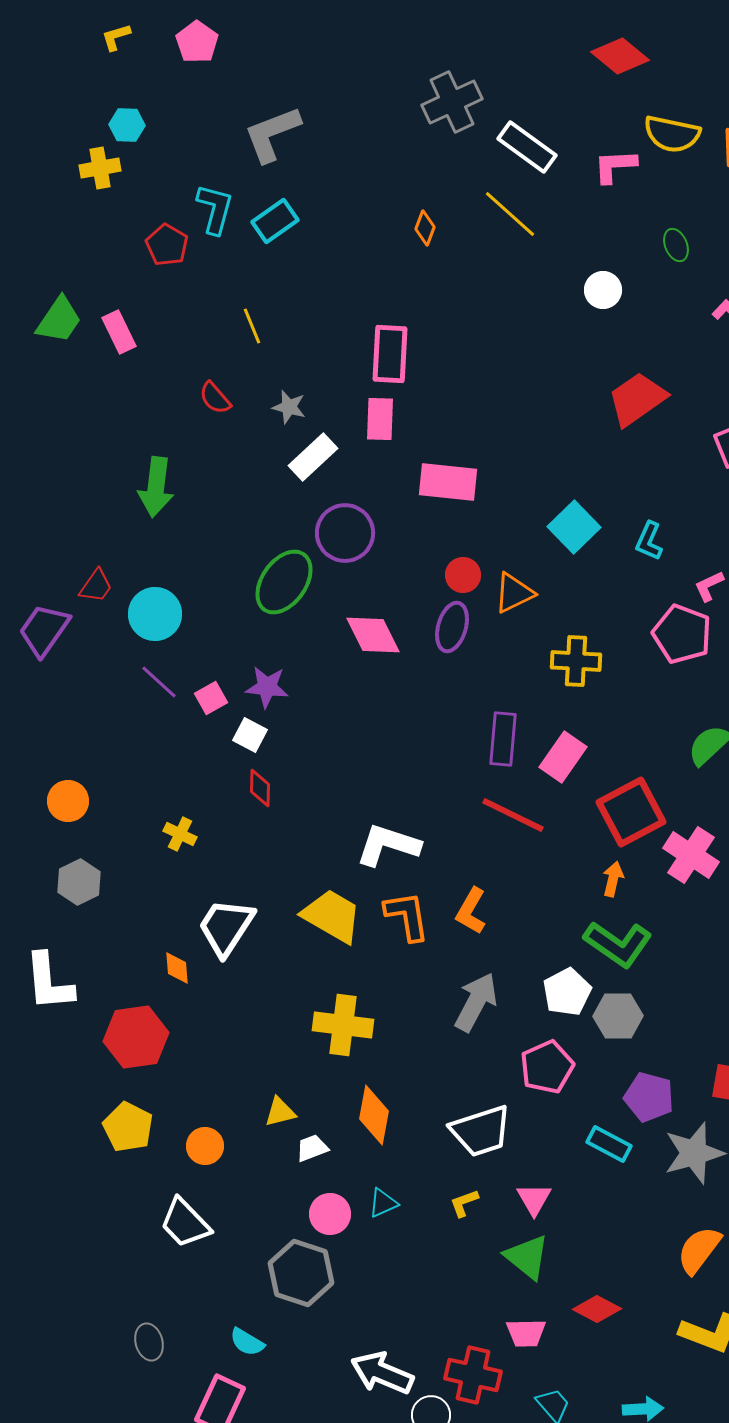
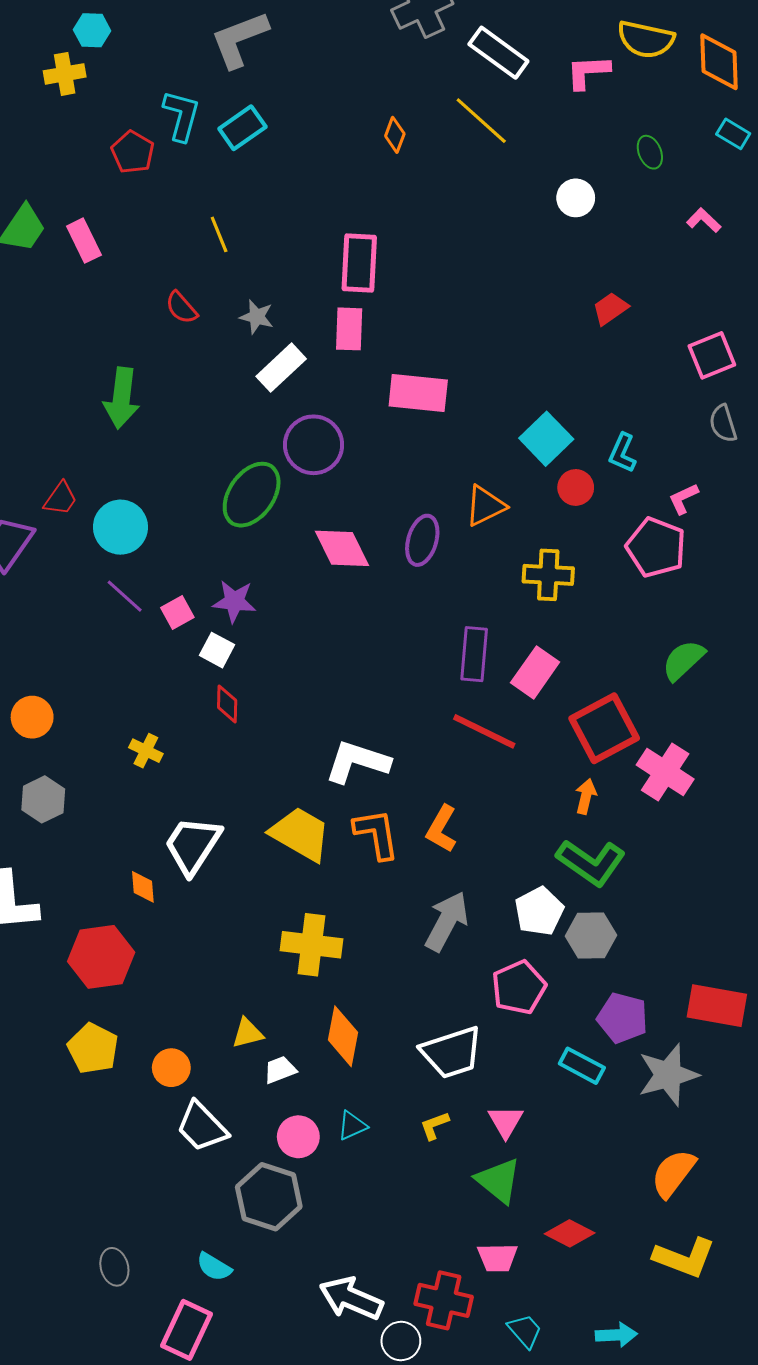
red trapezoid: (637, 399) -> (610, 309), size x0.6
red circle: (463, 575) -> (576, 487), moved
white trapezoid: (185, 1223) -> (202, 1127), moved

